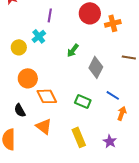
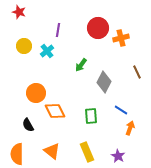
yellow circle: (19, 47) -> (24, 46), moved
brown line: (129, 57) -> (137, 72), turned 56
green rectangle: (83, 101) -> (91, 116), turned 63
orange triangle: (44, 126) -> (52, 151), moved

